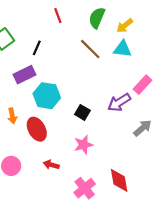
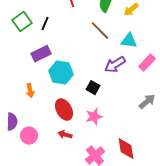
black line: (37, 48) -> (45, 24), moved
cyan triangle: (122, 49) -> (129, 41), moved
purple arrow: (119, 102) -> (115, 65), moved
red ellipse: (37, 129) -> (64, 110), moved

